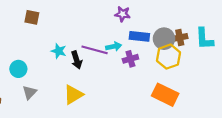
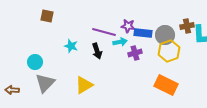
purple star: (123, 14) -> (128, 26), moved
brown cross: (180, 38) -> (187, 26), moved
purple line: (95, 50) -> (104, 32), moved
black arrow: (77, 60) -> (97, 51), moved
gray triangle: (30, 92) -> (45, 83), size x1.5

